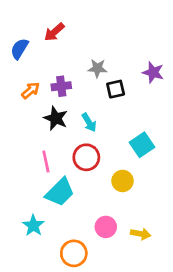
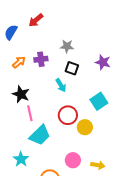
purple star: (153, 72) -> (103, 62), moved
black square: (116, 89) -> (72, 68), moved, turned 32
black star: (56, 118) -> (21, 94), moved
red circle: (86, 157) -> (68, 115), moved

